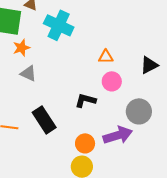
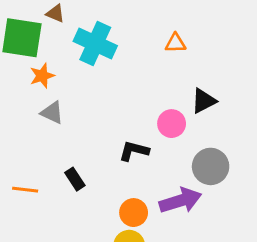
orange triangle: (106, 57) -> (176, 43), moved
black triangle: (149, 65) -> (204, 101), moved
black rectangle: (44, 120) -> (75, 179), size x0.6

